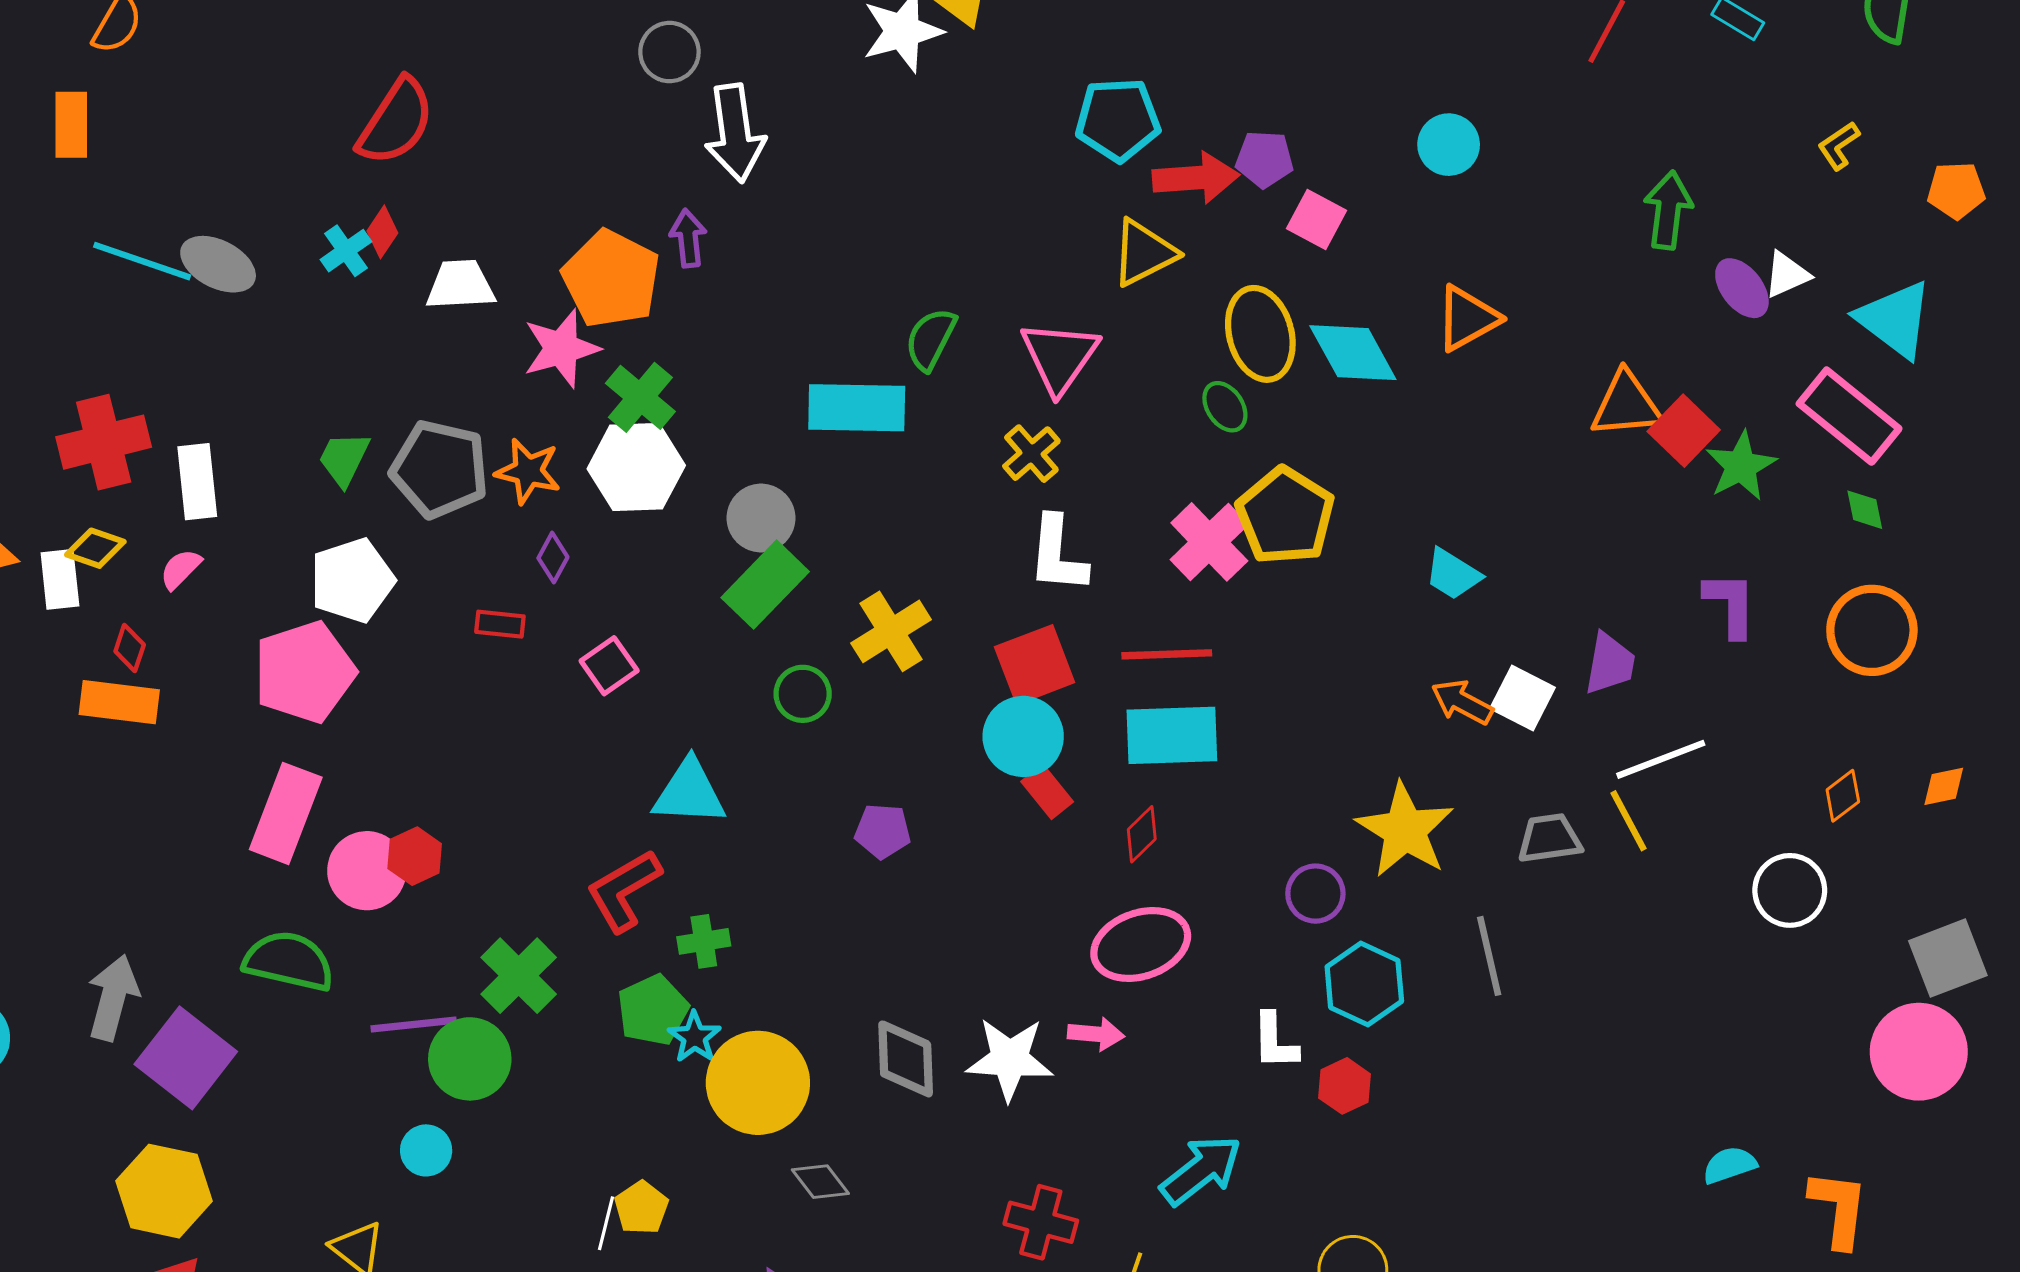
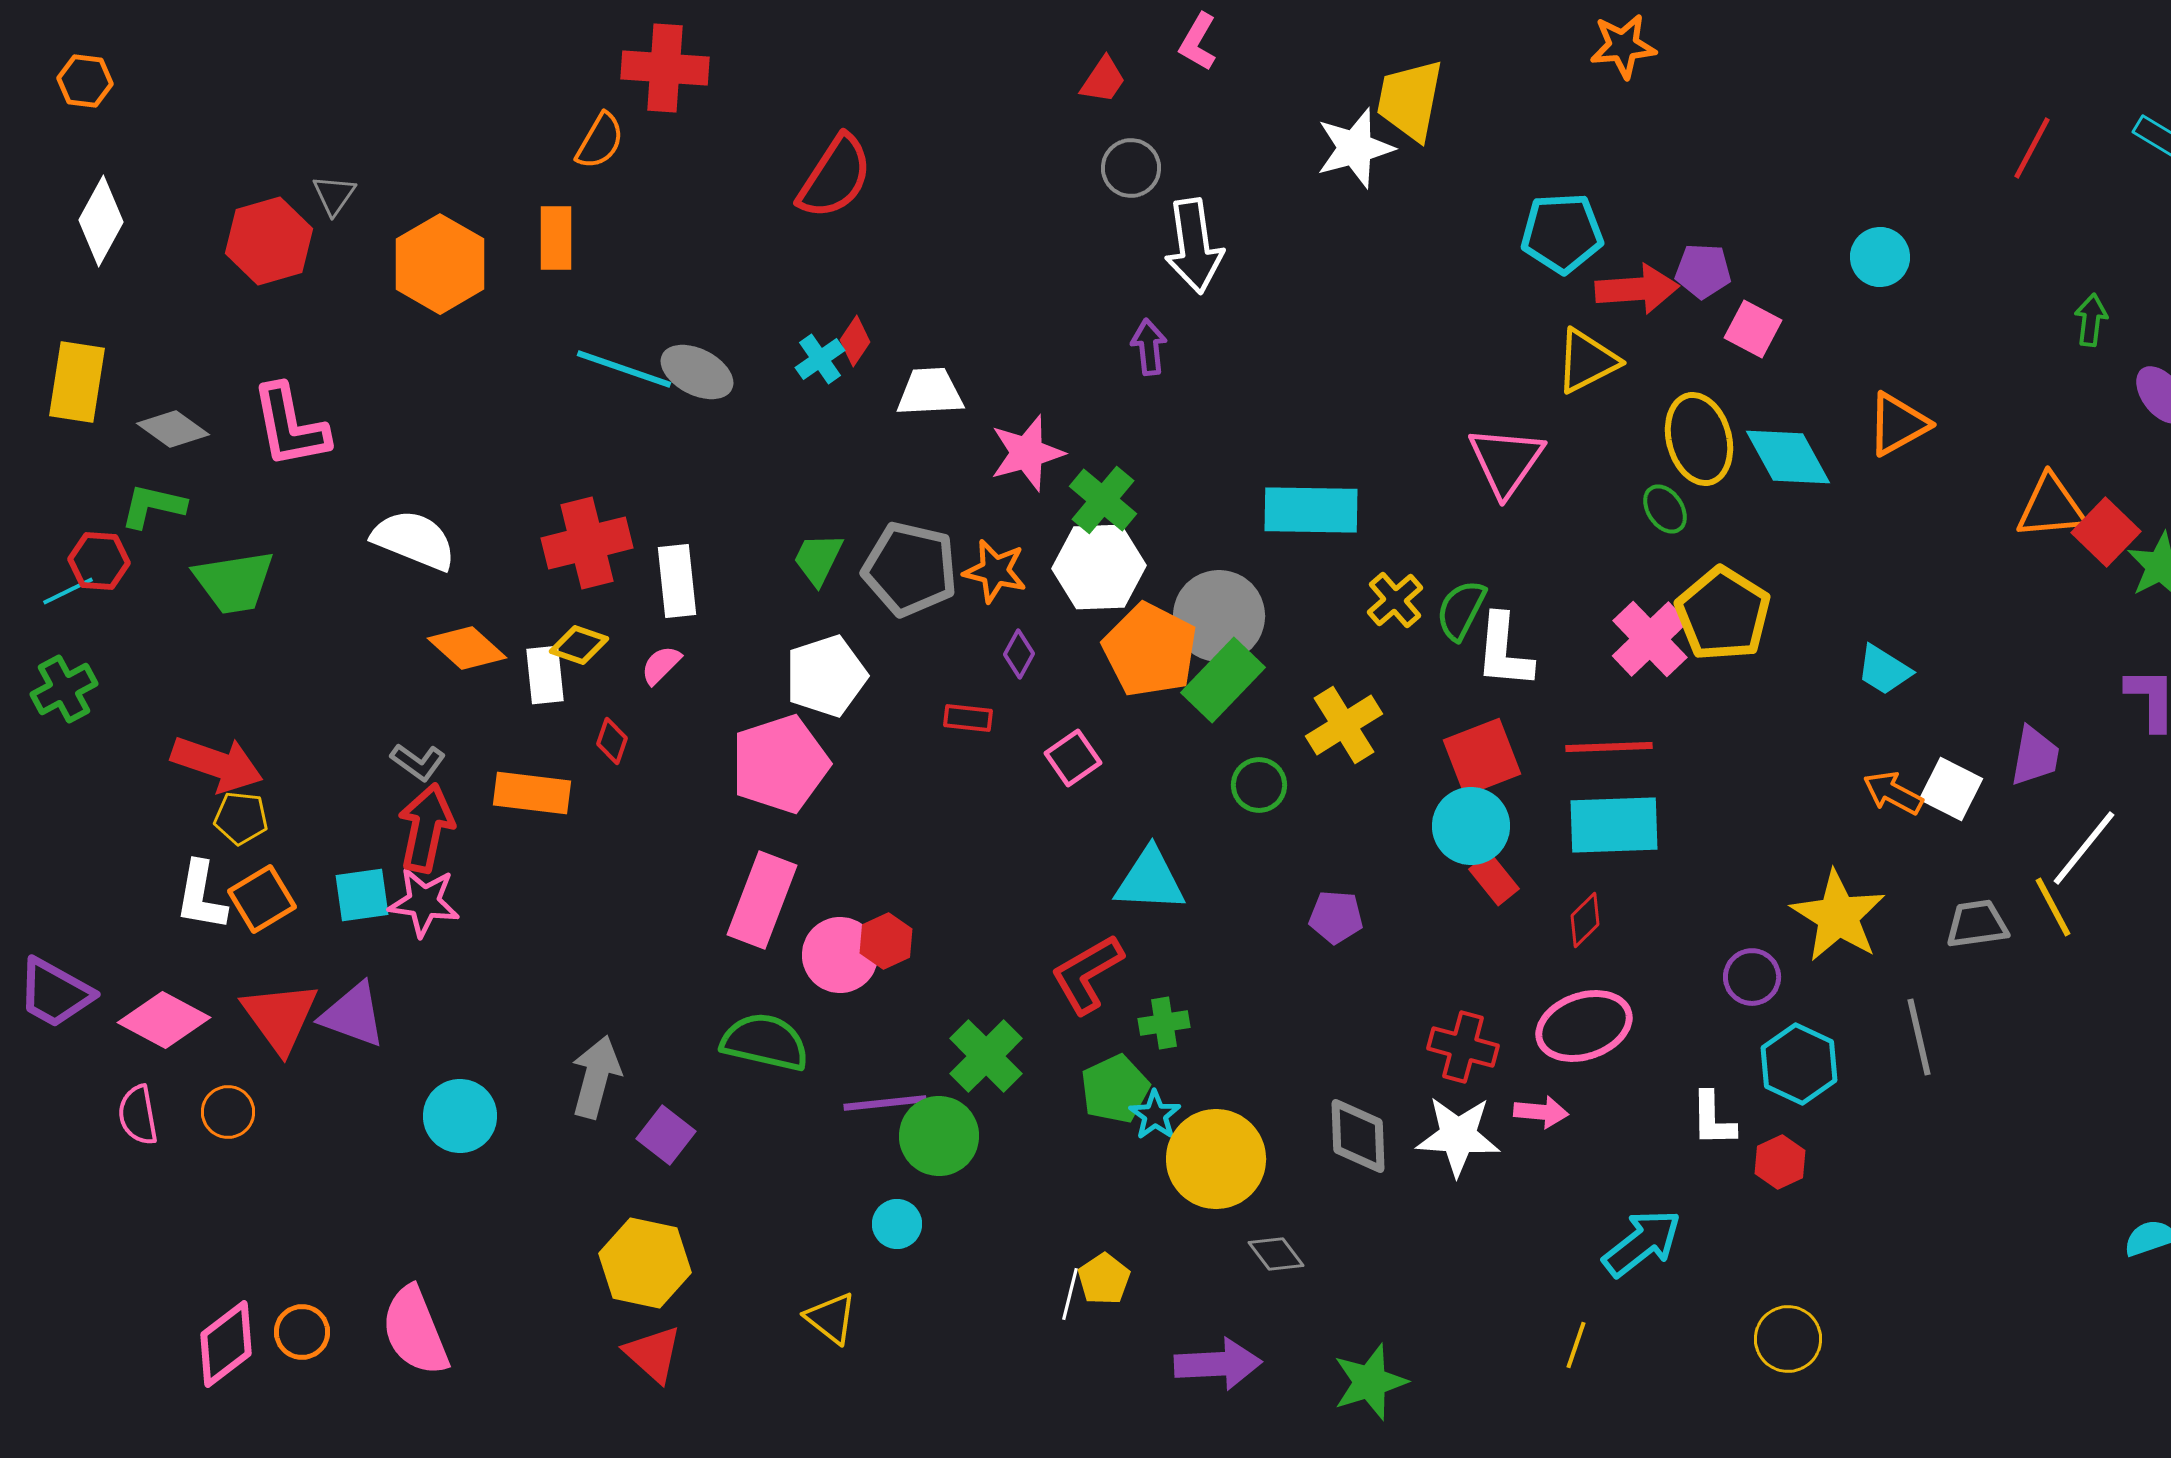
red semicircle: (396, 122) -> (835, 177), moved
green arrow: (1668, 210) -> (2091, 320), size x0.7
orange pentagon: (611, 279) -> (1150, 650), moved
green semicircle: (931, 339) -> (1461, 610), moved
yellow cross: (1031, 454) -> (1395, 600), moved
gray circle: (761, 518) -> (1219, 616), size x1.4
orange rectangle: (119, 702) -> (532, 793), moved
white line: (1661, 759) -> (2084, 848), turned -30
purple square: (186, 1058) -> (666, 1135), size x0.6
red cross: (1041, 1222) -> (1463, 1047), moved

